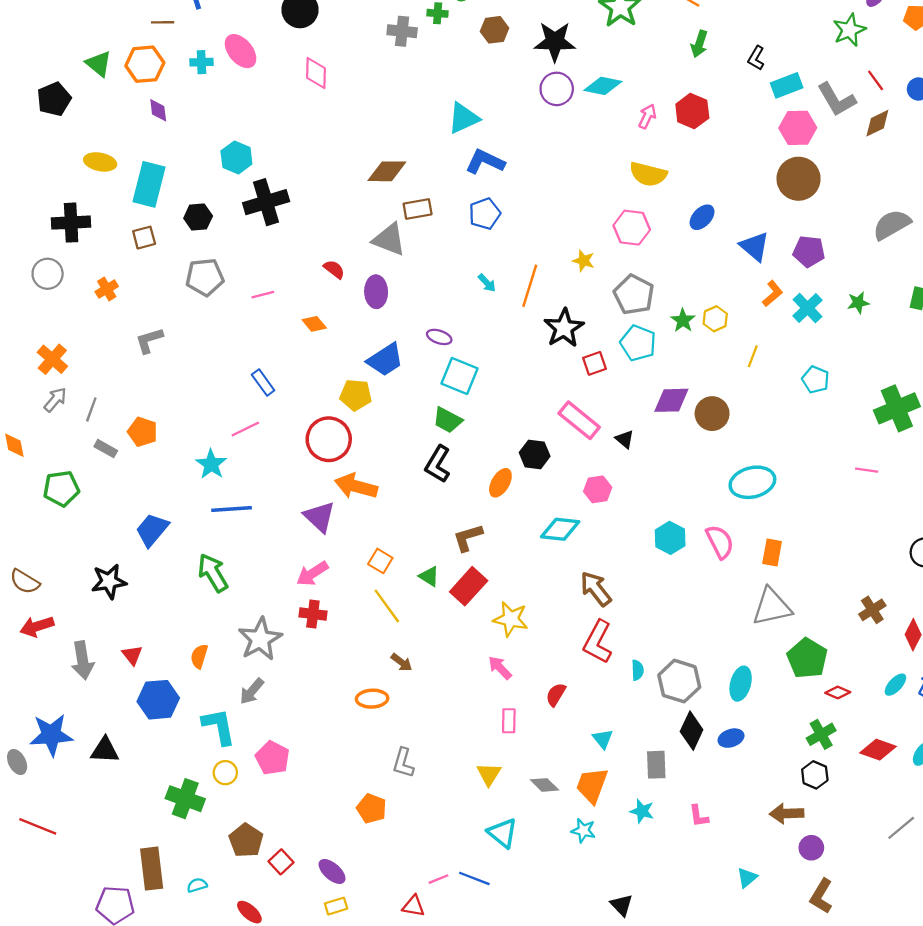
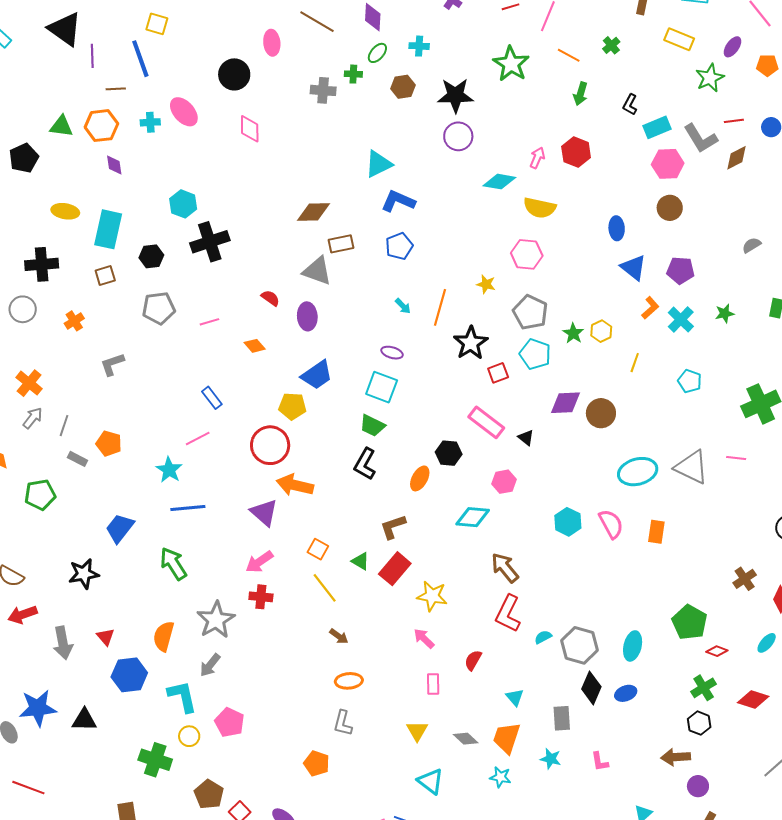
green triangle: (99, 64) -> (61, 126), turned -30
red line: (876, 80) -> (734, 121), turned -60
cyan diamond: (603, 86) -> (499, 182), moved
brown circle: (799, 179) -> (670, 208), size x0.7
blue ellipse: (702, 217) -> (617, 228), moved, turned -45
gray semicircle: (892, 225) -> (752, 245), size x0.6
purple ellipse: (439, 337) -> (392, 353), moved
gray triangle: (772, 607) -> (692, 467), moved, turned 39
orange semicircle: (199, 656) -> (164, 636), size x1.4
cyan semicircle: (637, 670) -> (543, 637), turned -114
orange ellipse: (372, 699) -> (349, 681), moved

